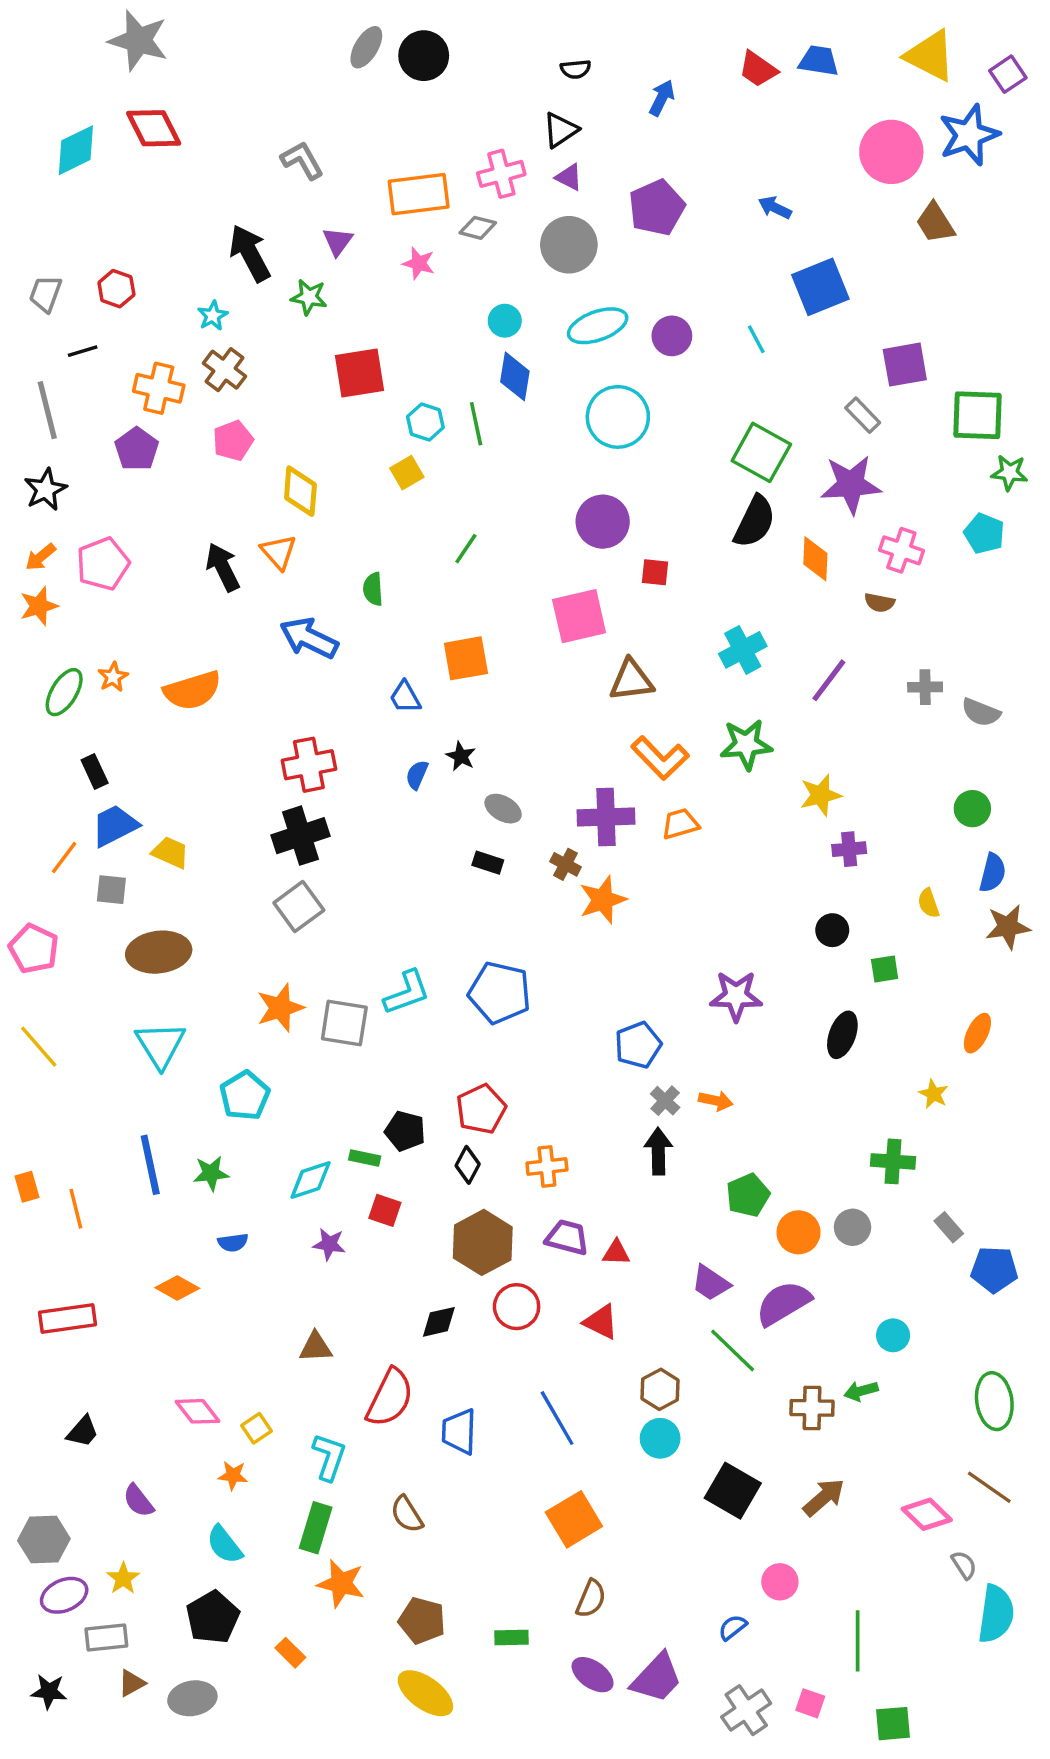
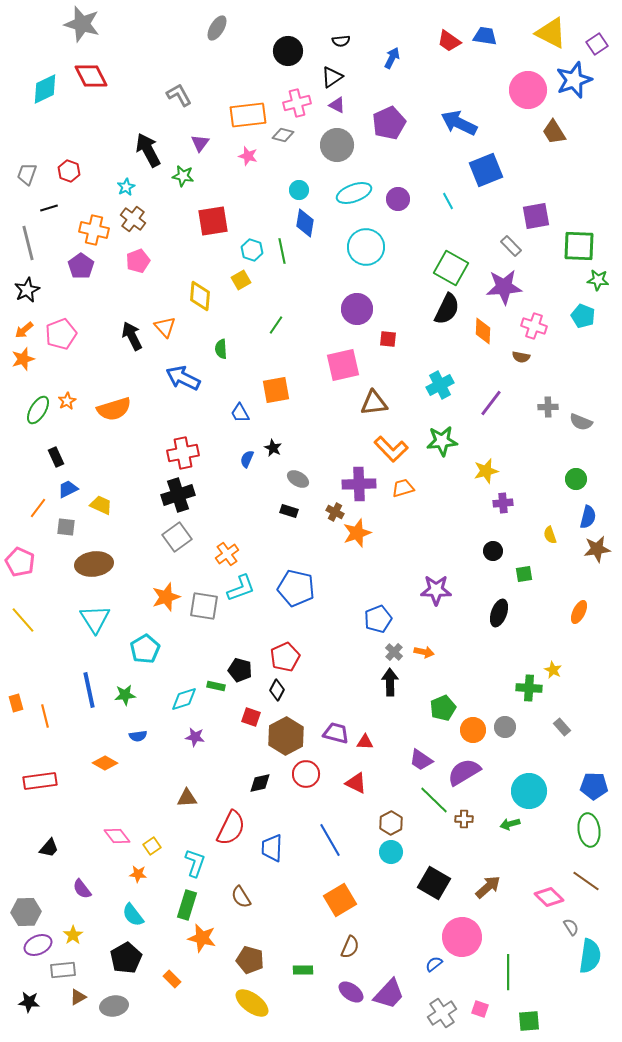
black circle: (424, 56) -> (288, 51), moved
blue arrow: (775, 208) -> (459, 123), size x1.8
yellow diamond: (300, 491) -> (200, 296), moved
blue trapezoid: (115, 825) -> (68, 489), size x0.7
yellow star: (934, 1094) -> (553, 670), moved
orange cross: (547, 1166) -> (227, 554), moved, turned -30
red square: (385, 1210) -> (251, 717), moved
blue pentagon: (994, 1269) -> (594, 786), moved
cyan circle: (893, 1335) -> (529, 791), size x1.8
brown cross: (812, 1408) -> (464, 819), moved, size x0.7
pink circle: (780, 1582) -> (462, 937), size x1.8

